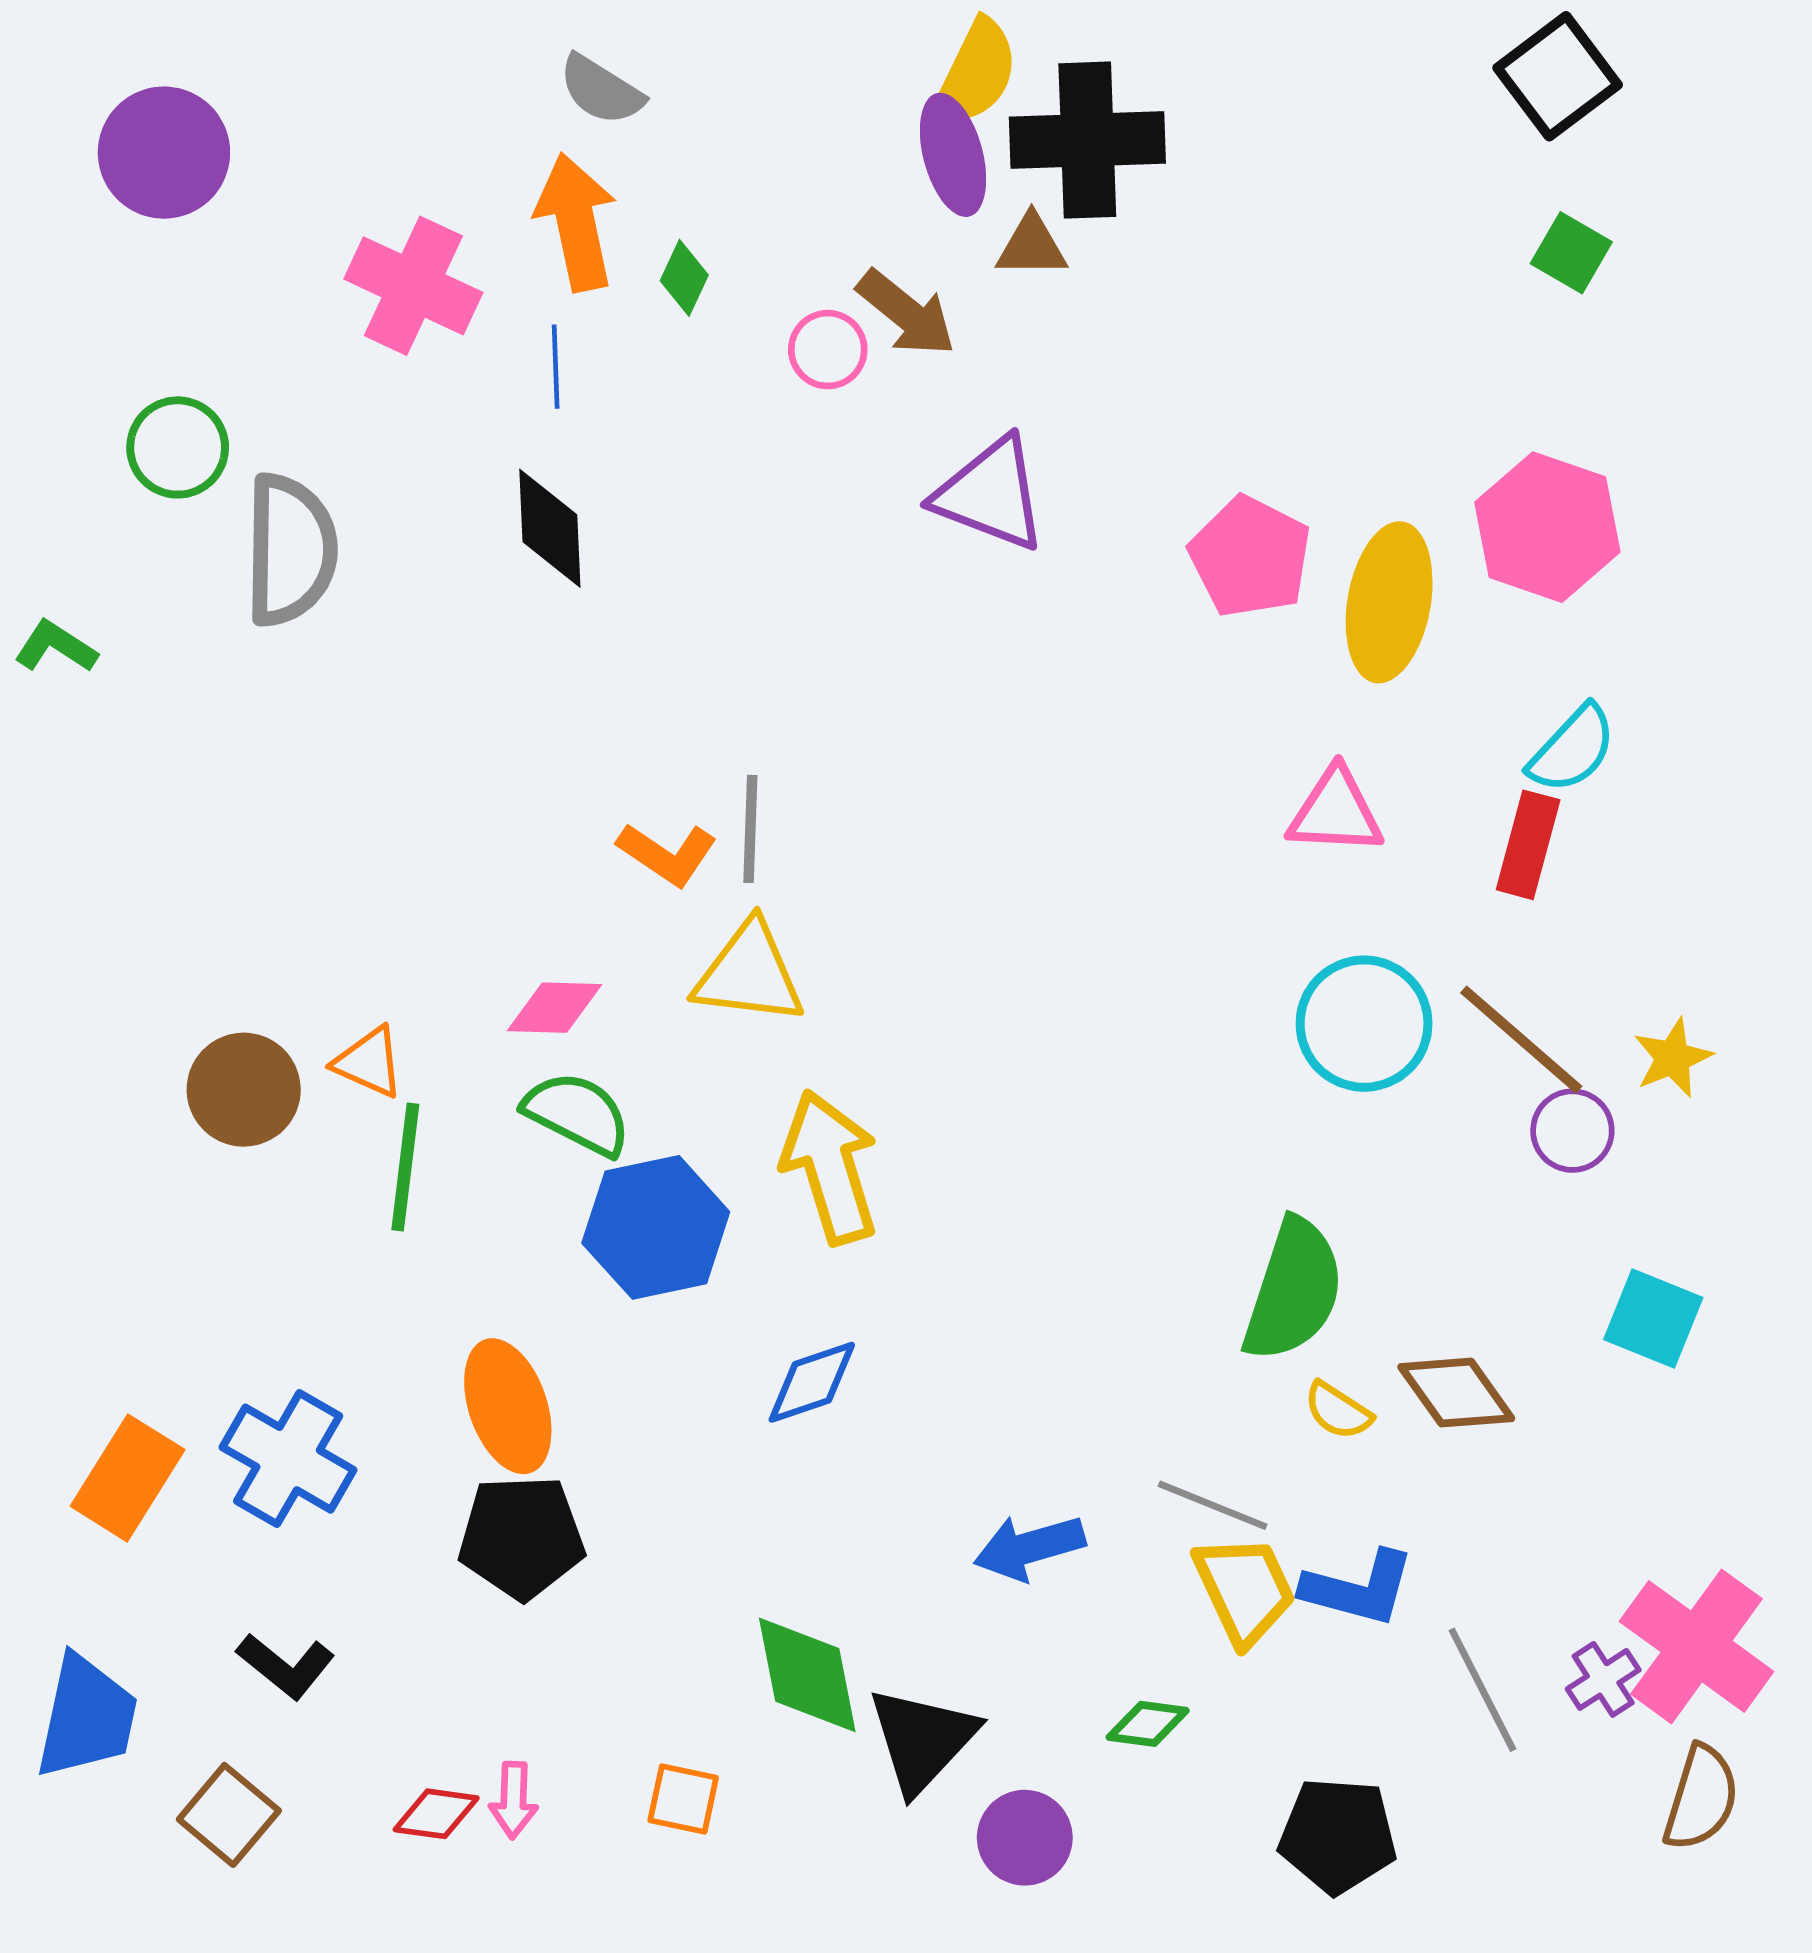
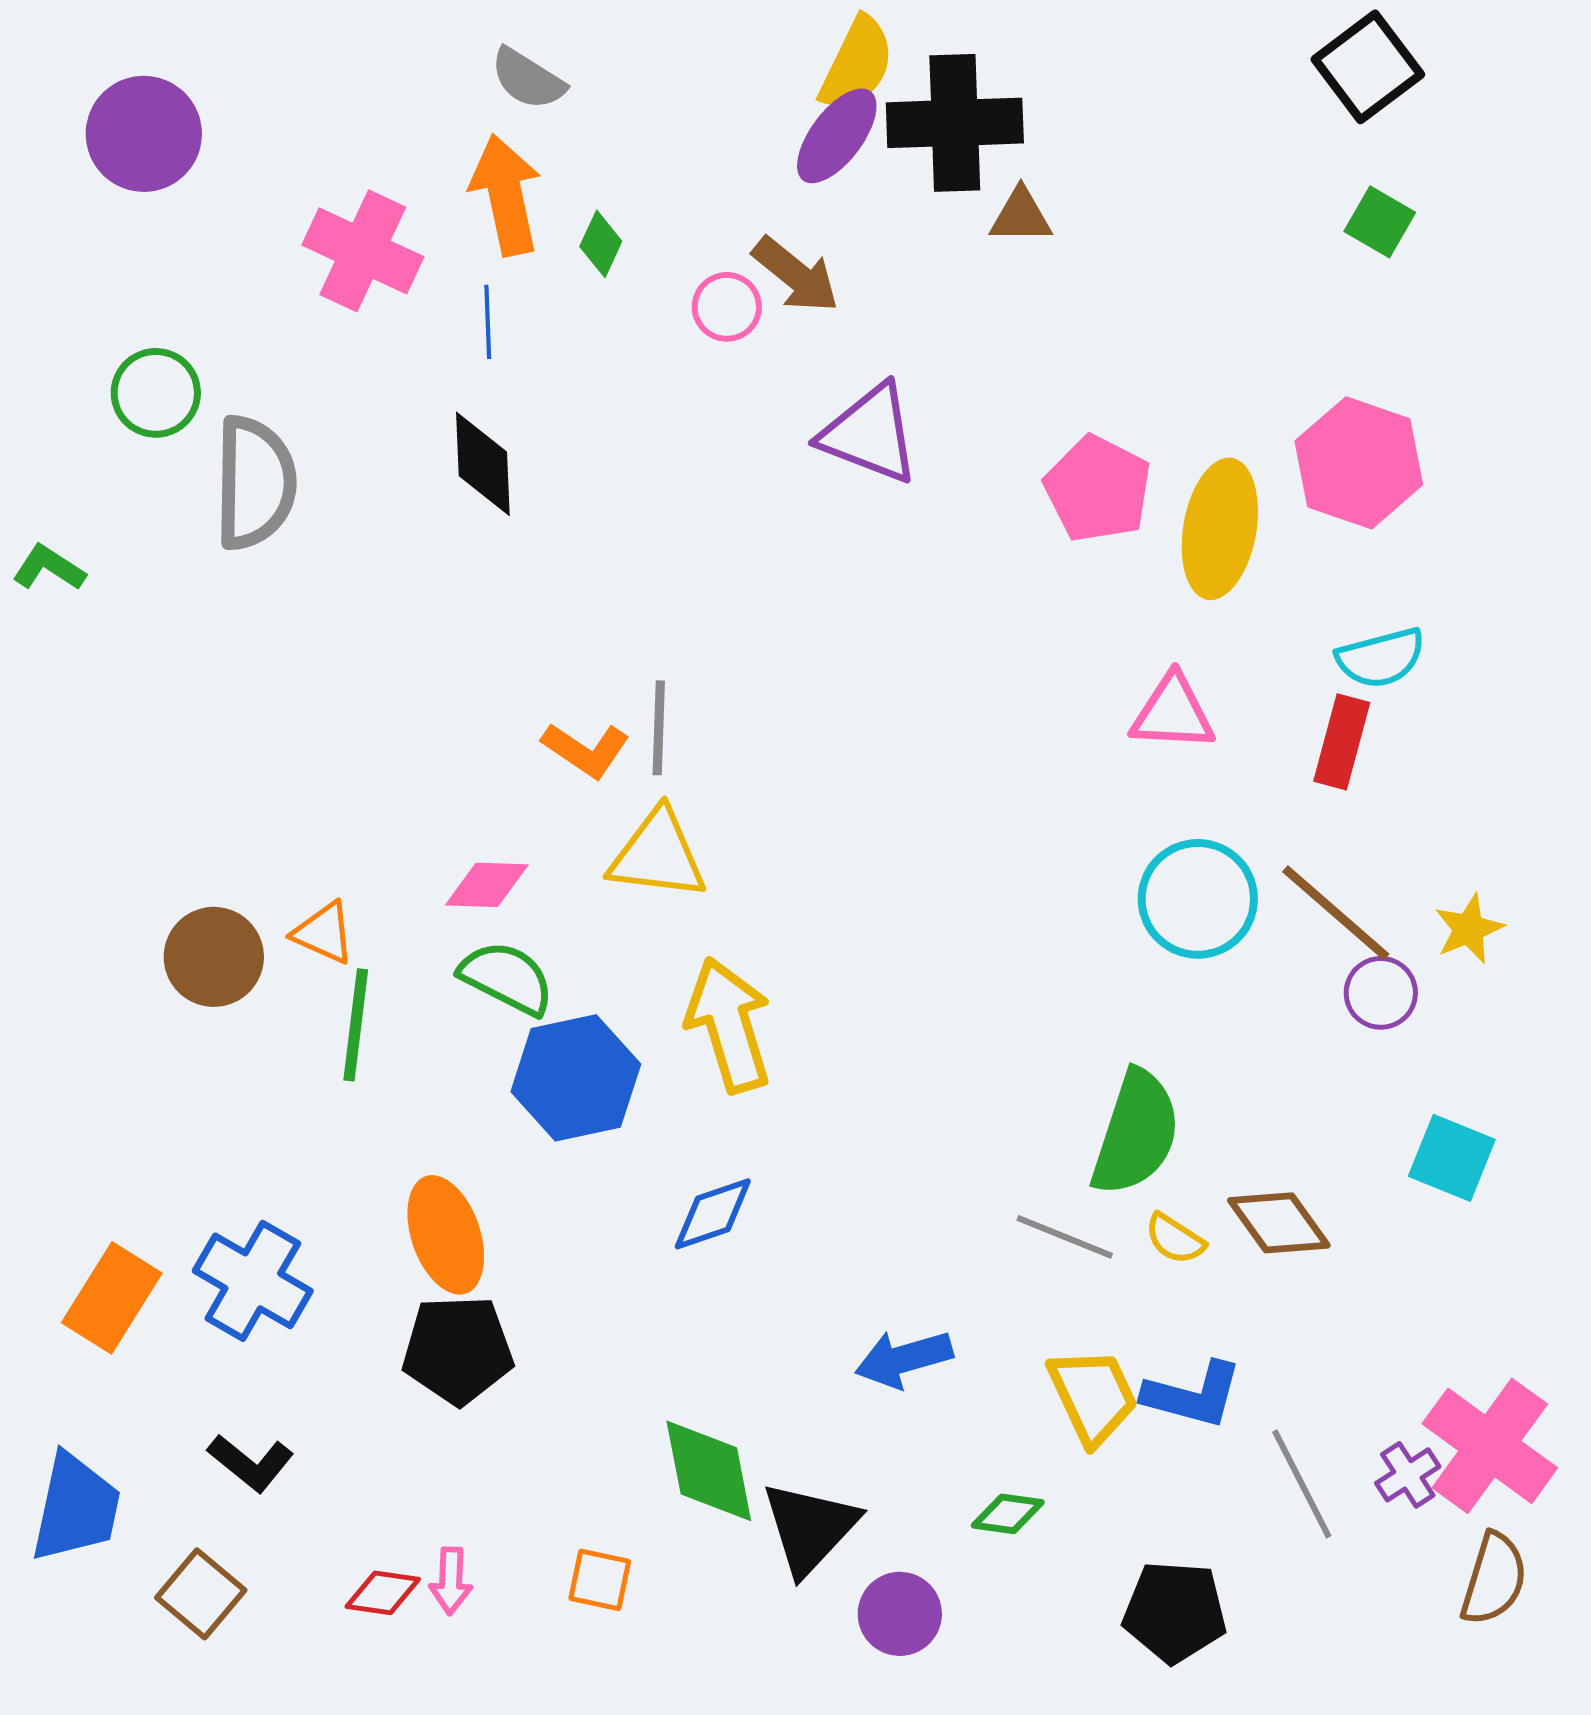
purple ellipse: (953, 155) -> (837, 136), turned 52
brown triangle: (1032, 246) -> (1021, 216), moved
cyan semicircle: (1572, 749) -> (1381, 658), turned 32
gray line: (1213, 1505) -> (1065, 1237), moved

